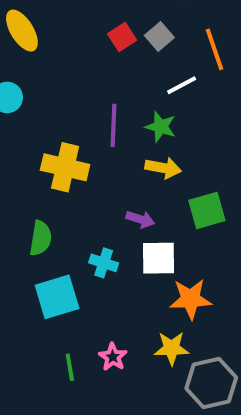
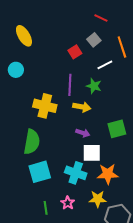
red square: (122, 37) -> (75, 52), moved
yellow arrow: (163, 168) -> (82, 107), moved
green semicircle: (41, 238) -> (32, 142), size x1.4
cyan cross: (104, 263) -> (76, 173), moved, size x1.5

